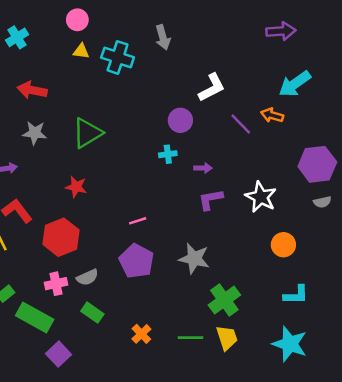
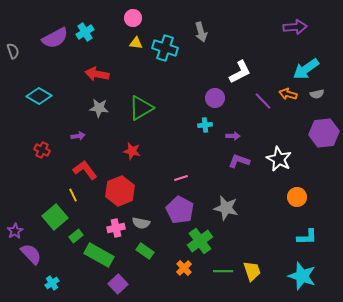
purple L-shape: (211, 199) -> (239, 161), turned 30
gray semicircle: (322, 202) -> (317, 94), moved
gray semicircle: (87, 277) -> (141, 223), turned 36
green cross: (224, 300) -> (200, 241), moved

